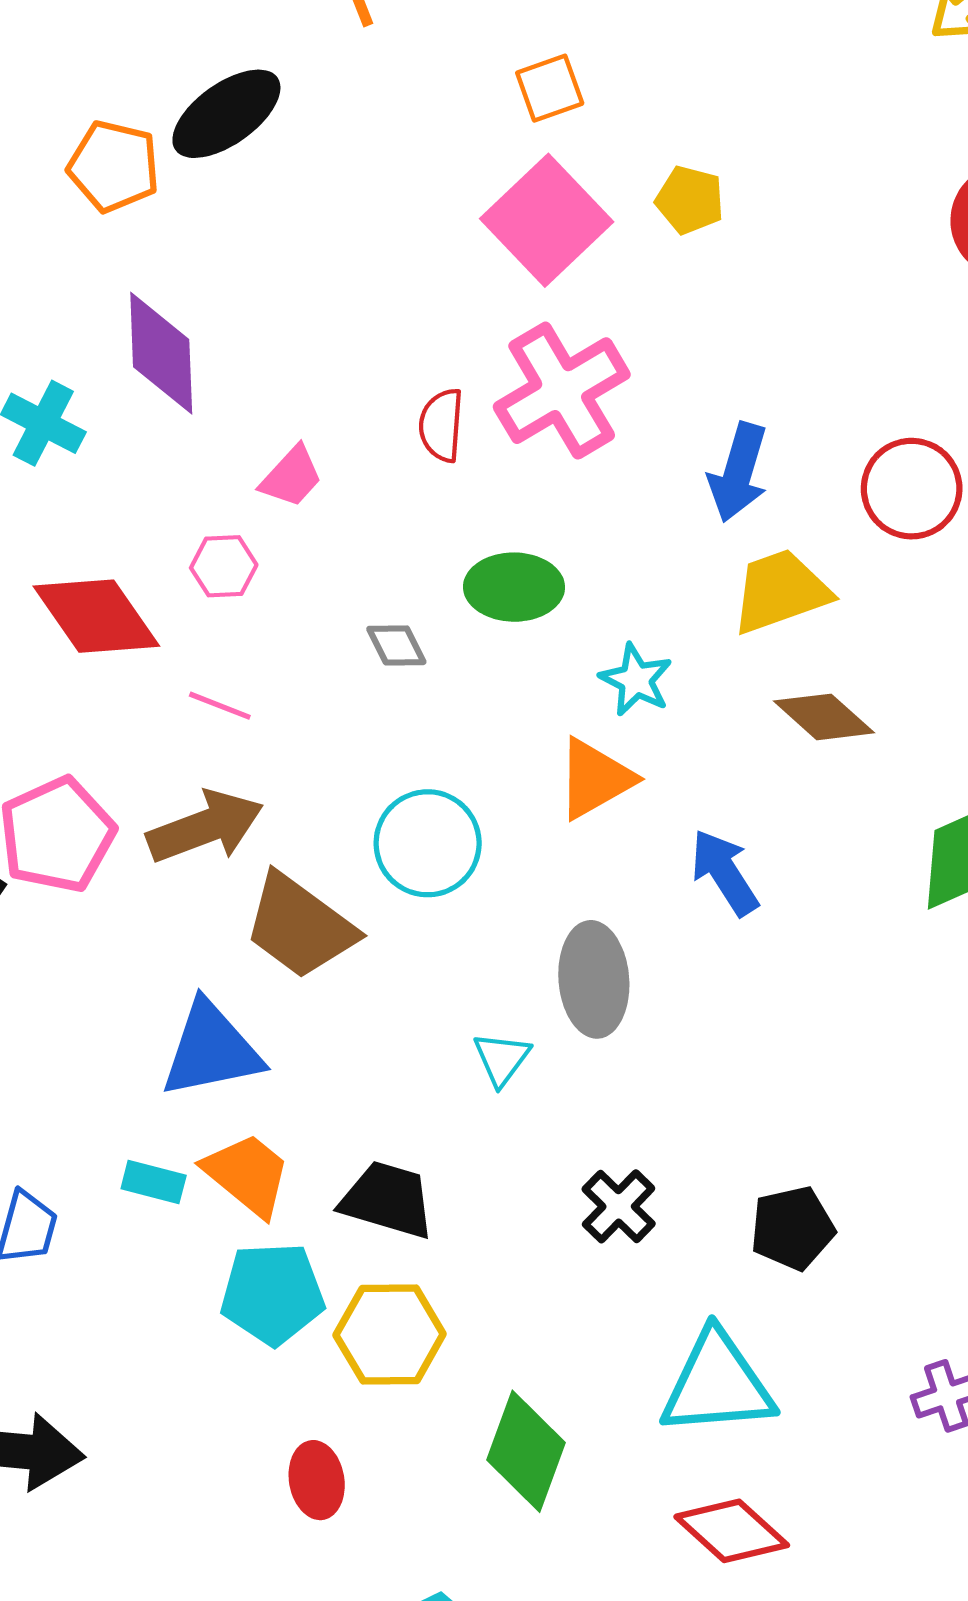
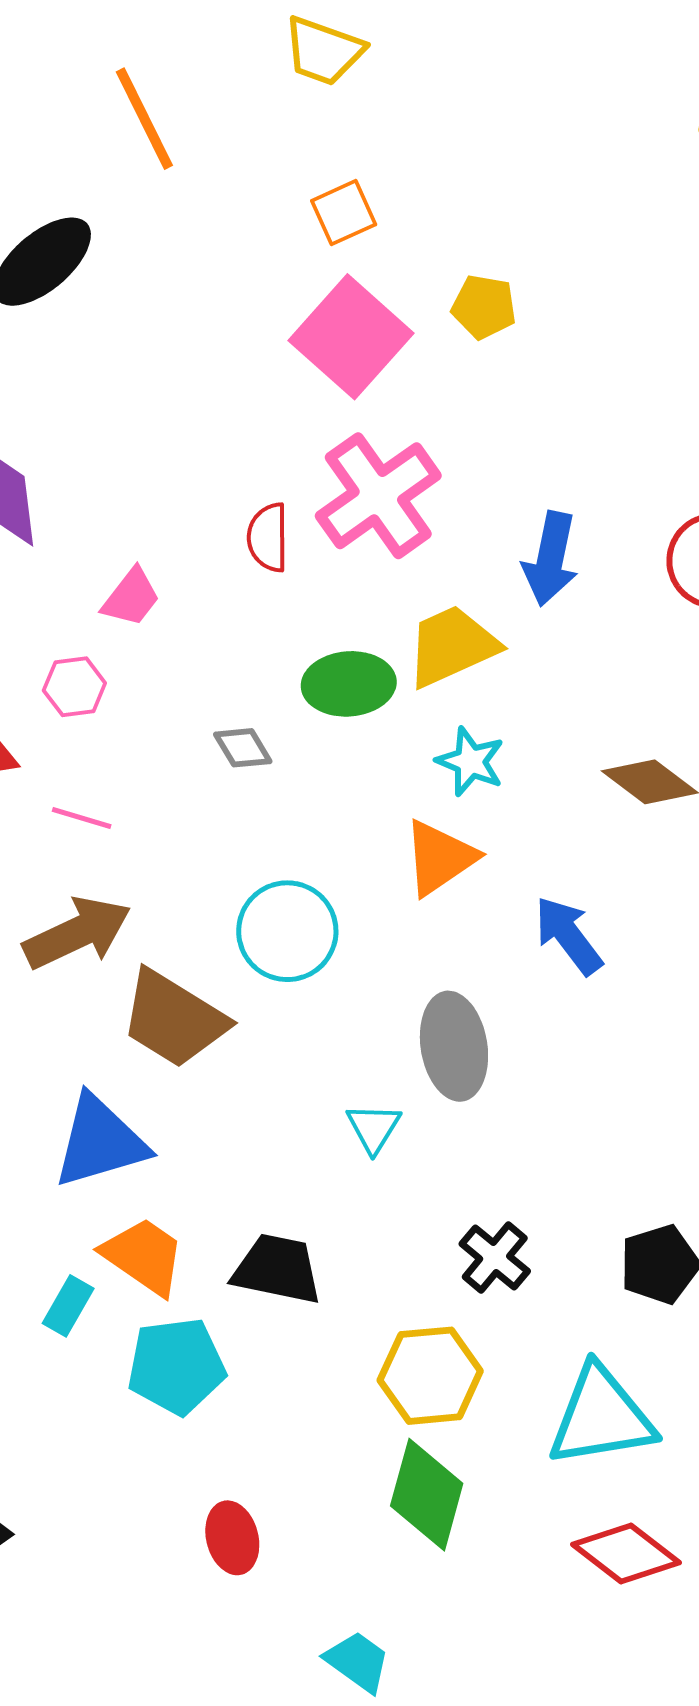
yellow trapezoid: (780, 591) -> (452, 646), moved
cyan rectangle: (154, 1182) -> (68, 1306), moved, turned -70
yellow hexagon: (390, 1335) -> (430, 1376), moved

